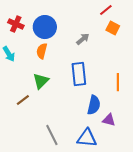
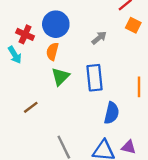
red cross: (16, 24) -> (25, 34), moved
green triangle: (41, 81) -> (60, 77), moved
purple triangle: (109, 120) -> (129, 147), moved

